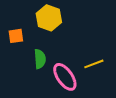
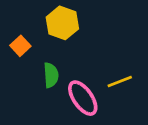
orange square: (16, 36) -> (20, 46), turned -35

